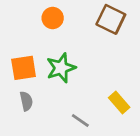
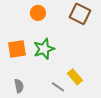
gray semicircle: (26, 101) -> (19, 86), moved
yellow rectangle: (119, 102) -> (75, 77), moved

